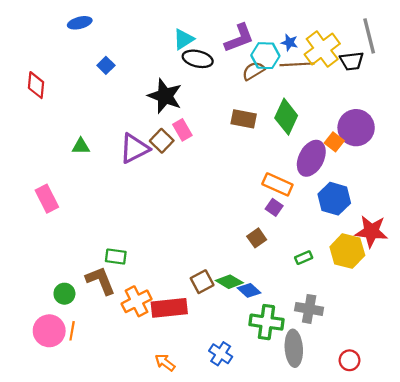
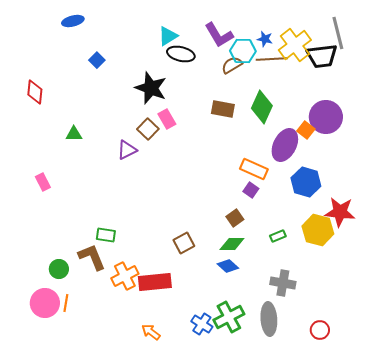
purple L-shape: (239, 38) -> (219, 35), turned 80
black trapezoid: (352, 61) -> (322, 56), size x1.4
red diamond: (36, 85) -> (35, 92), moved
purple triangle: (134, 148) -> (127, 150), moved, size x0.7
pink rectangle: (47, 199) -> (43, 182), size x0.7
brown square: (202, 282) -> (184, 243), moved
green diamond: (229, 282) -> (232, 244), moved, turned -30
green cross: (266, 322) -> (229, 317), moved, turned -36

